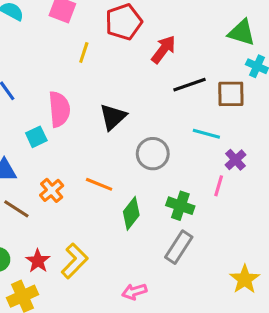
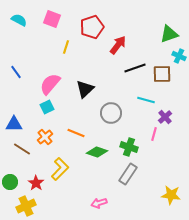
green triangle: (242, 33) -> (169, 34), turned -36
pink semicircle: (59, 109) -> (50, 84), turned -135
cyan square: (36, 137) -> (47, 107), moved
green diamond: (131, 213) -> (97, 152), turned 70
yellow L-shape: (75, 261) -> (60, 169), moved
yellow star: (245, 279) -> (171, 195), turned -30

